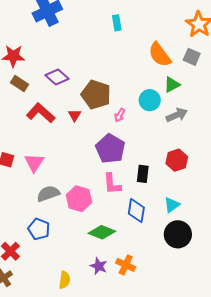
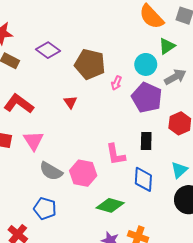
red L-shape: (41, 113) -> (19, 104), moved
red triangle: (75, 115) -> (70, 102), moved
purple pentagon: (110, 149) -> (147, 98), moved
gray semicircle: (48, 194) -> (51, 171), turned -125

